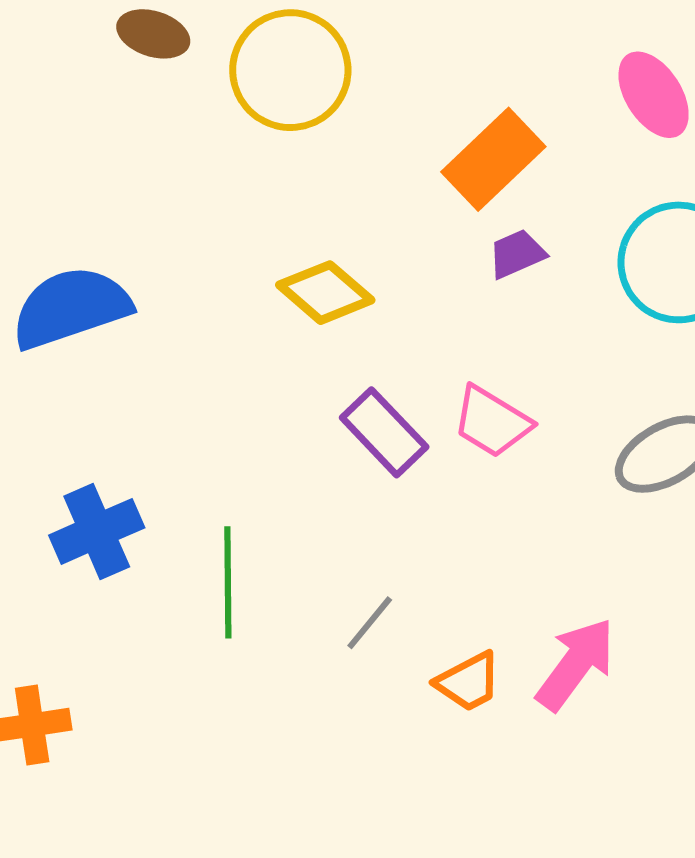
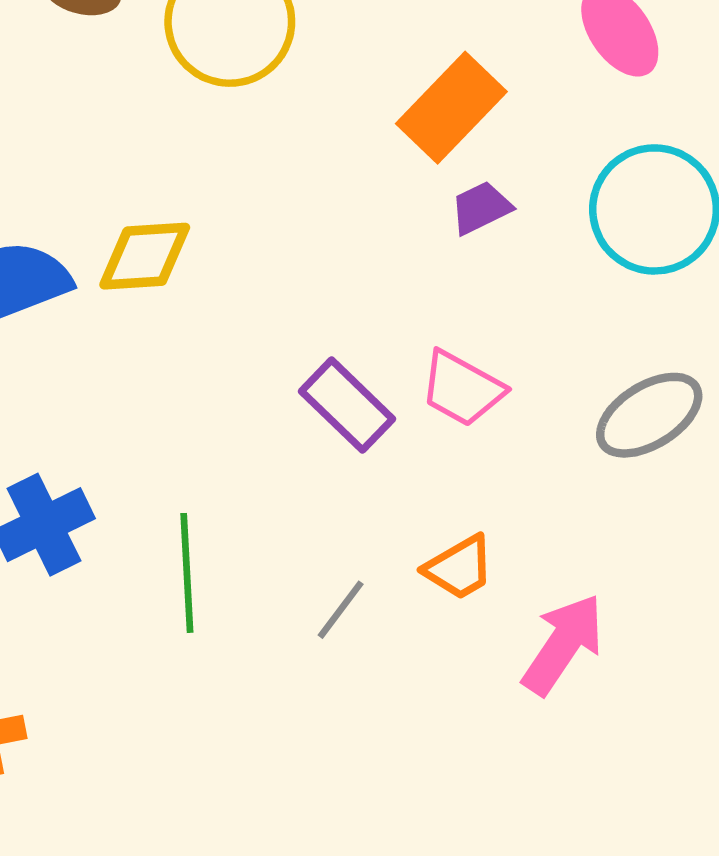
yellow diamond: (325, 293) -> (145, 256), moved, turned -42
orange trapezoid: (468, 682) -> (459, 568), moved

